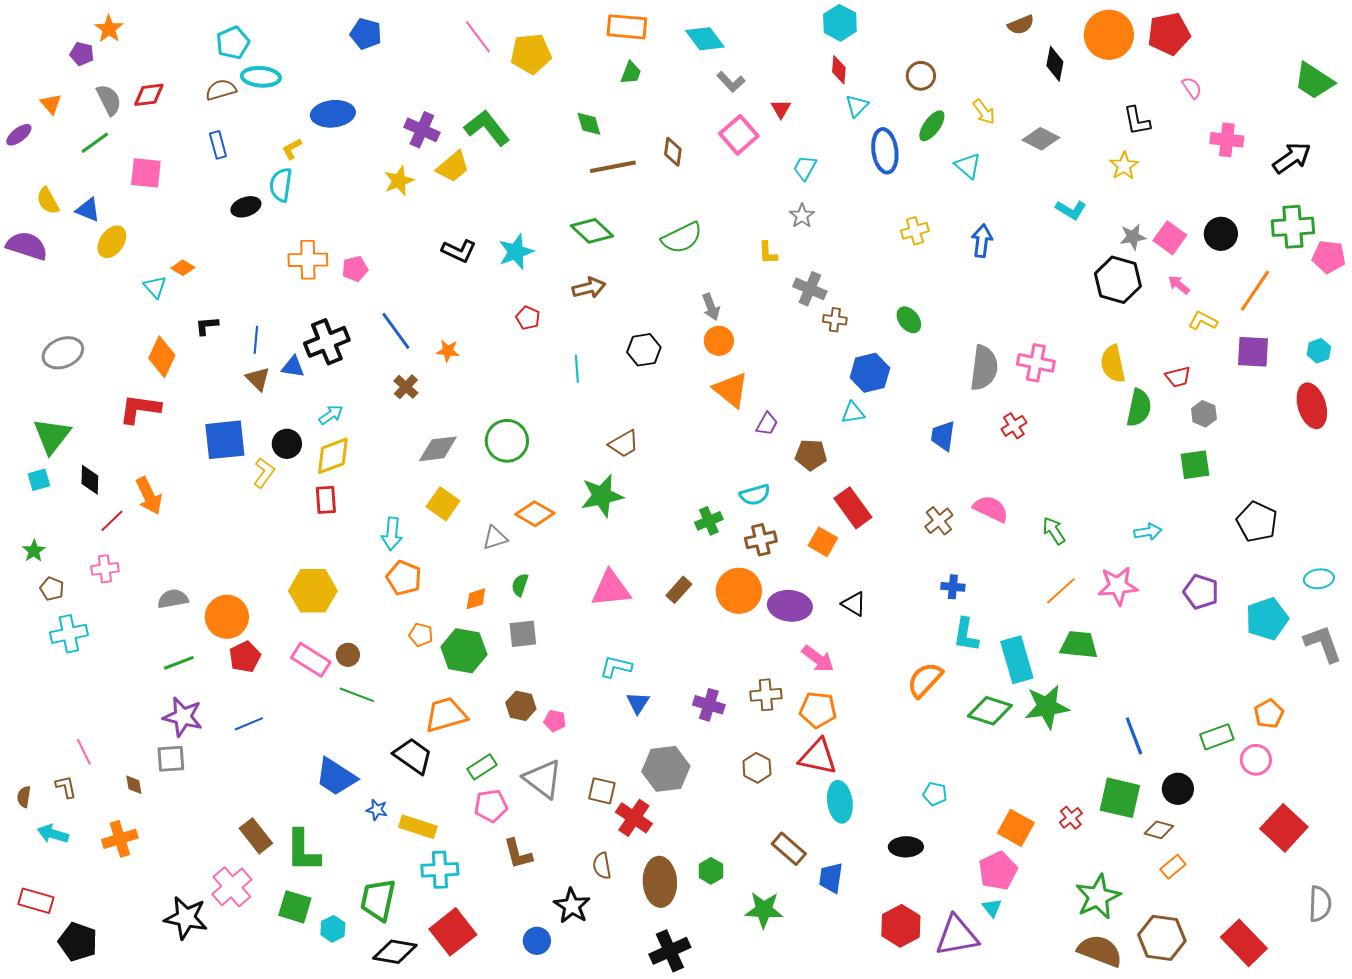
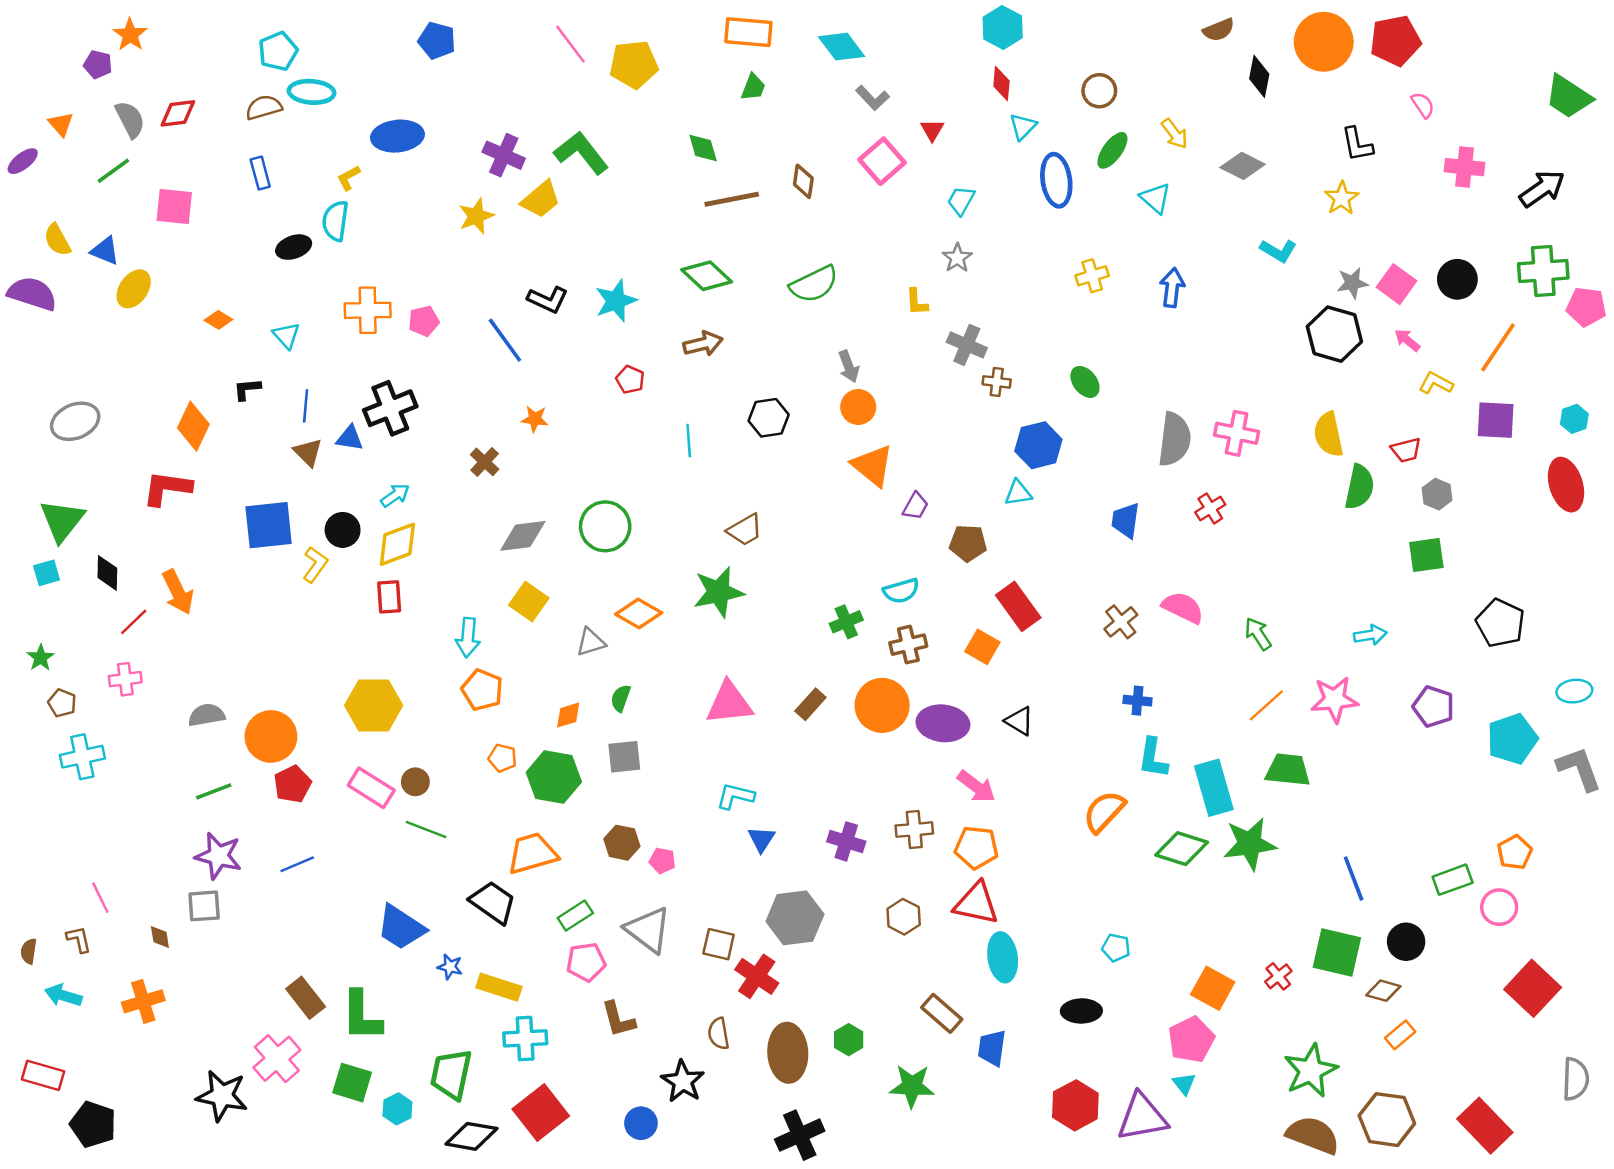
cyan triangle: (155, 287) -> (286, 335), moved
blue line: (396, 331) -> (505, 340), moved

